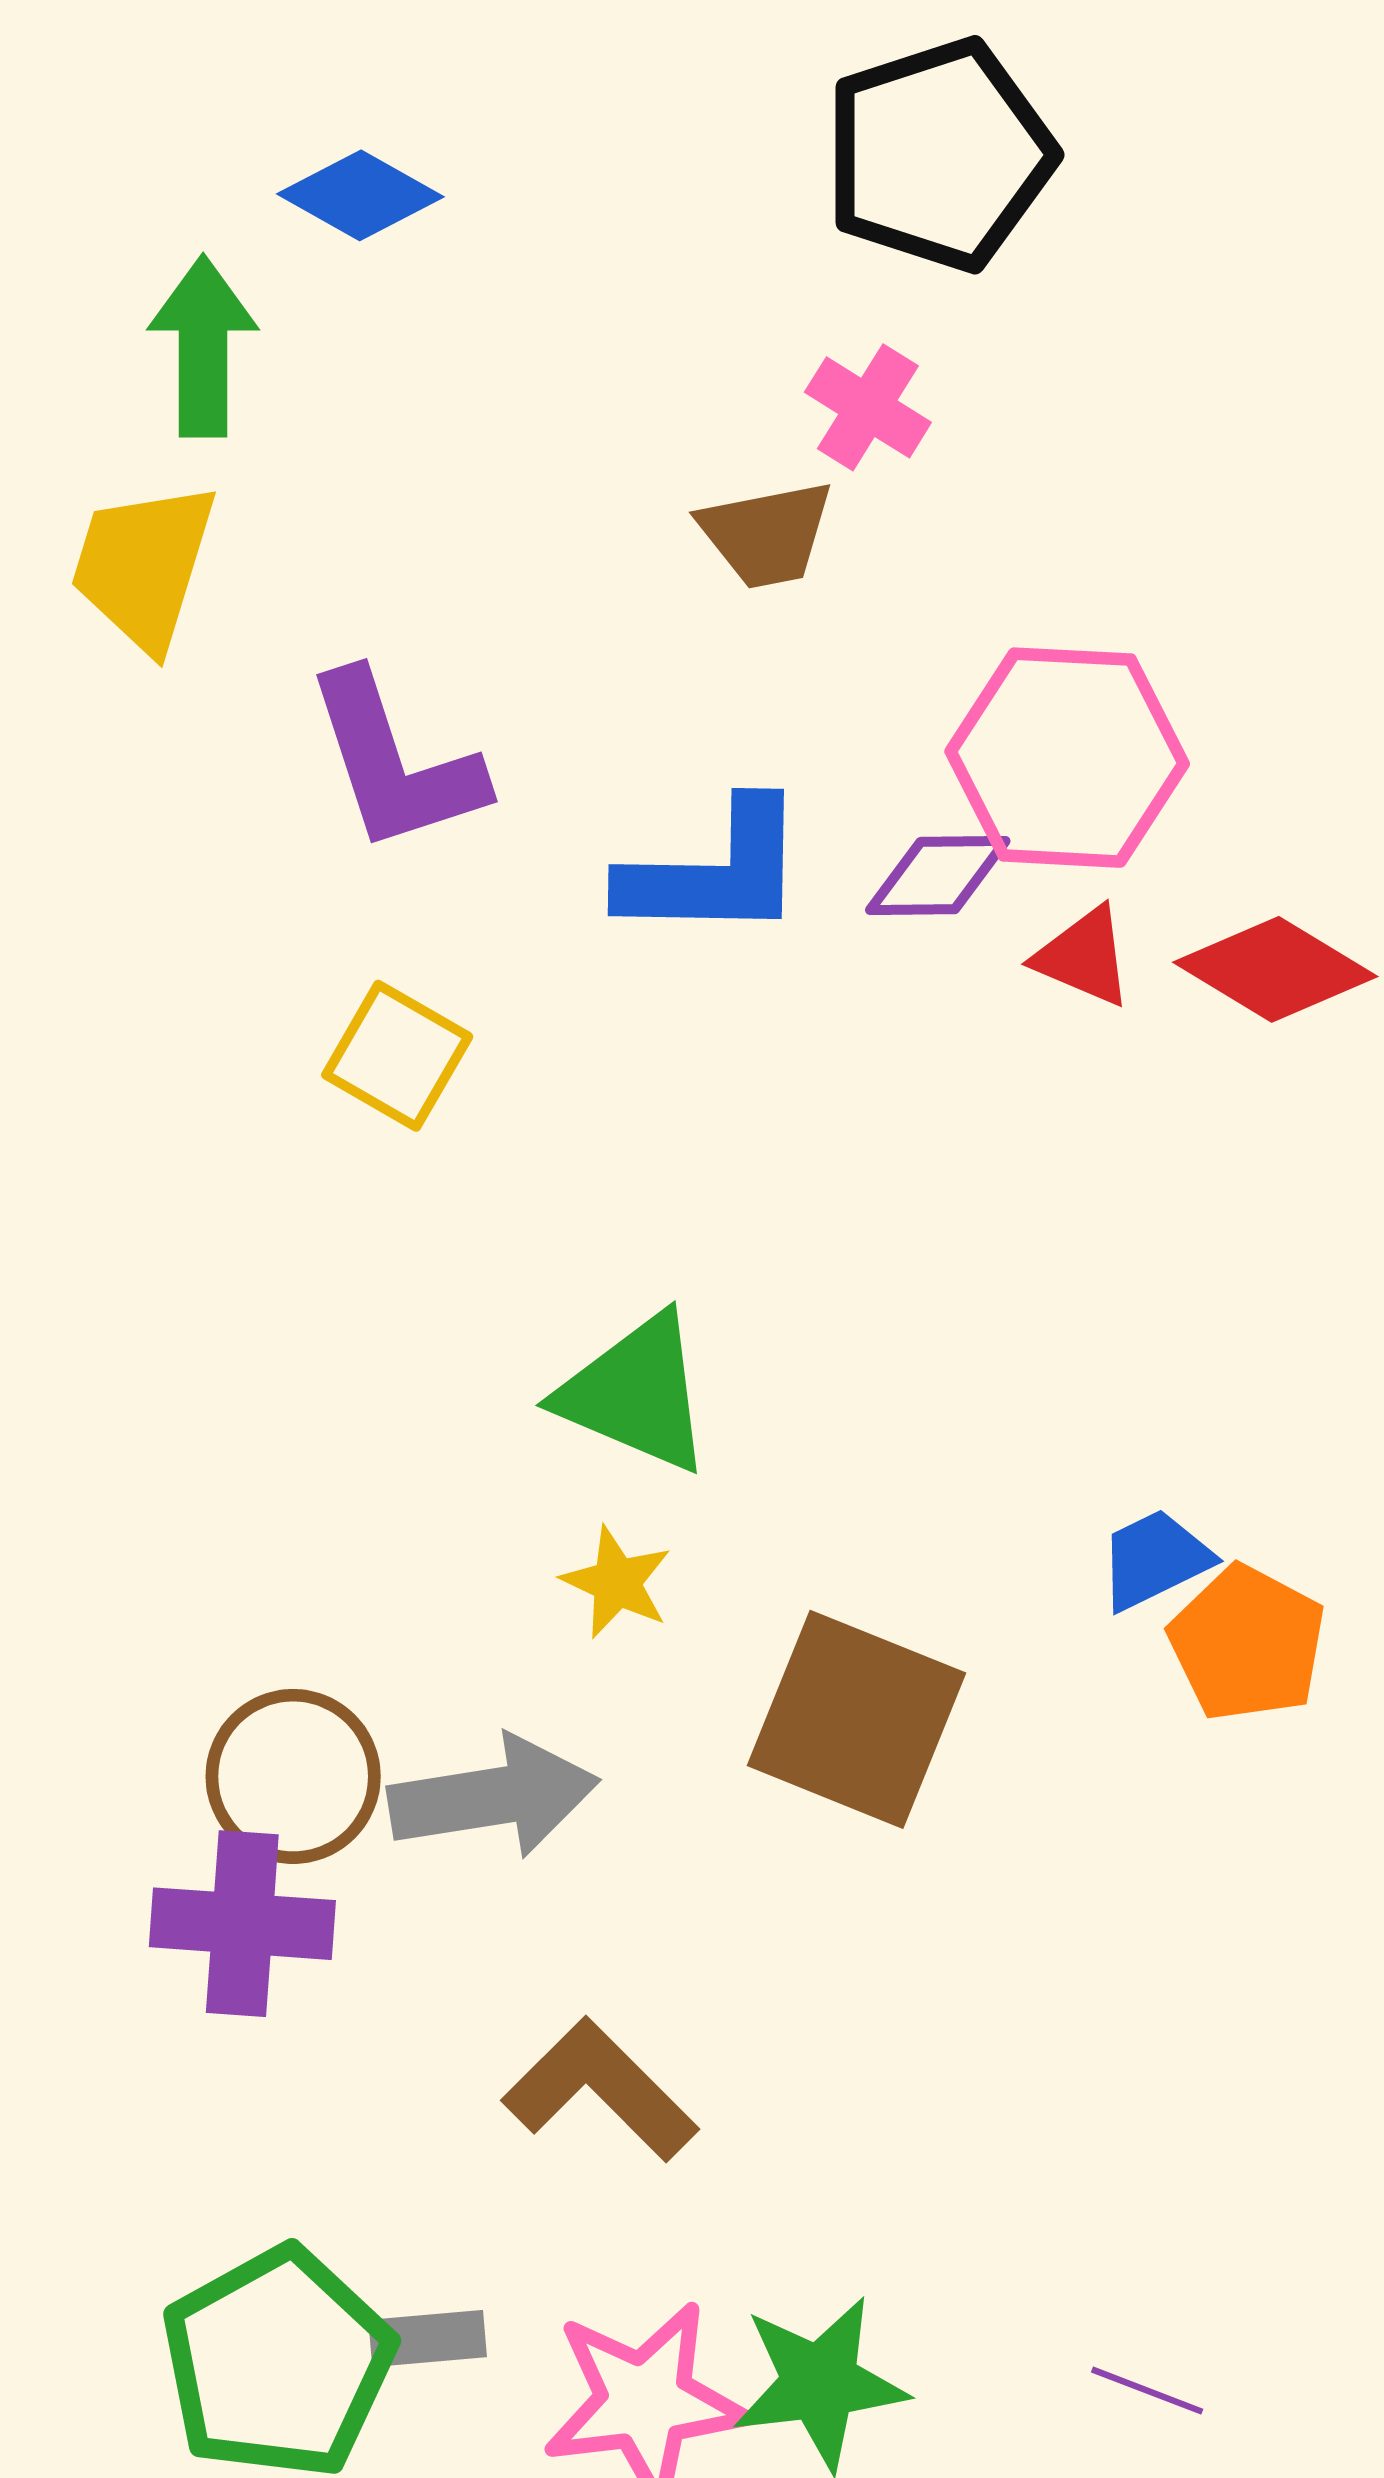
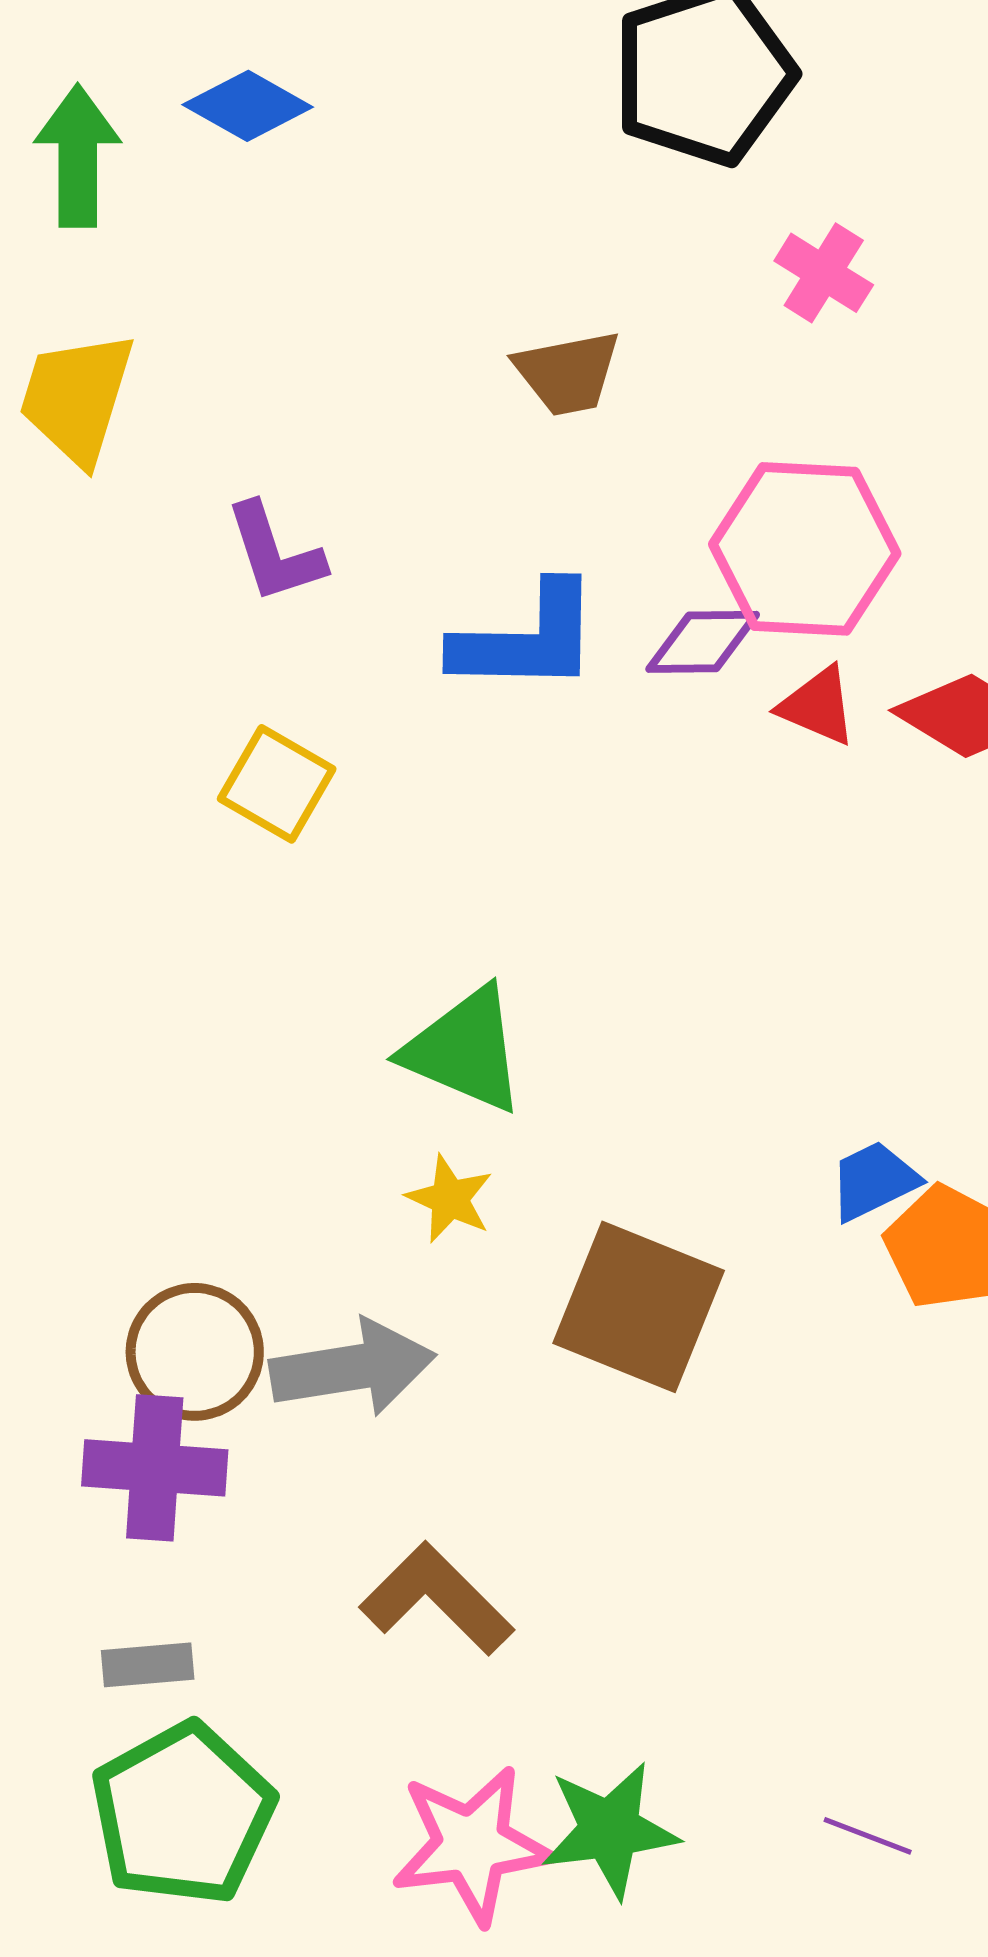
green arrow: (203, 346) -> (78, 156), moved
pink cross: (868, 407) -> (824, 273), moved
purple L-shape: (395, 763) -> (275, 553), size x0.7
gray rectangle: (428, 2339) -> (148, 1665), moved

